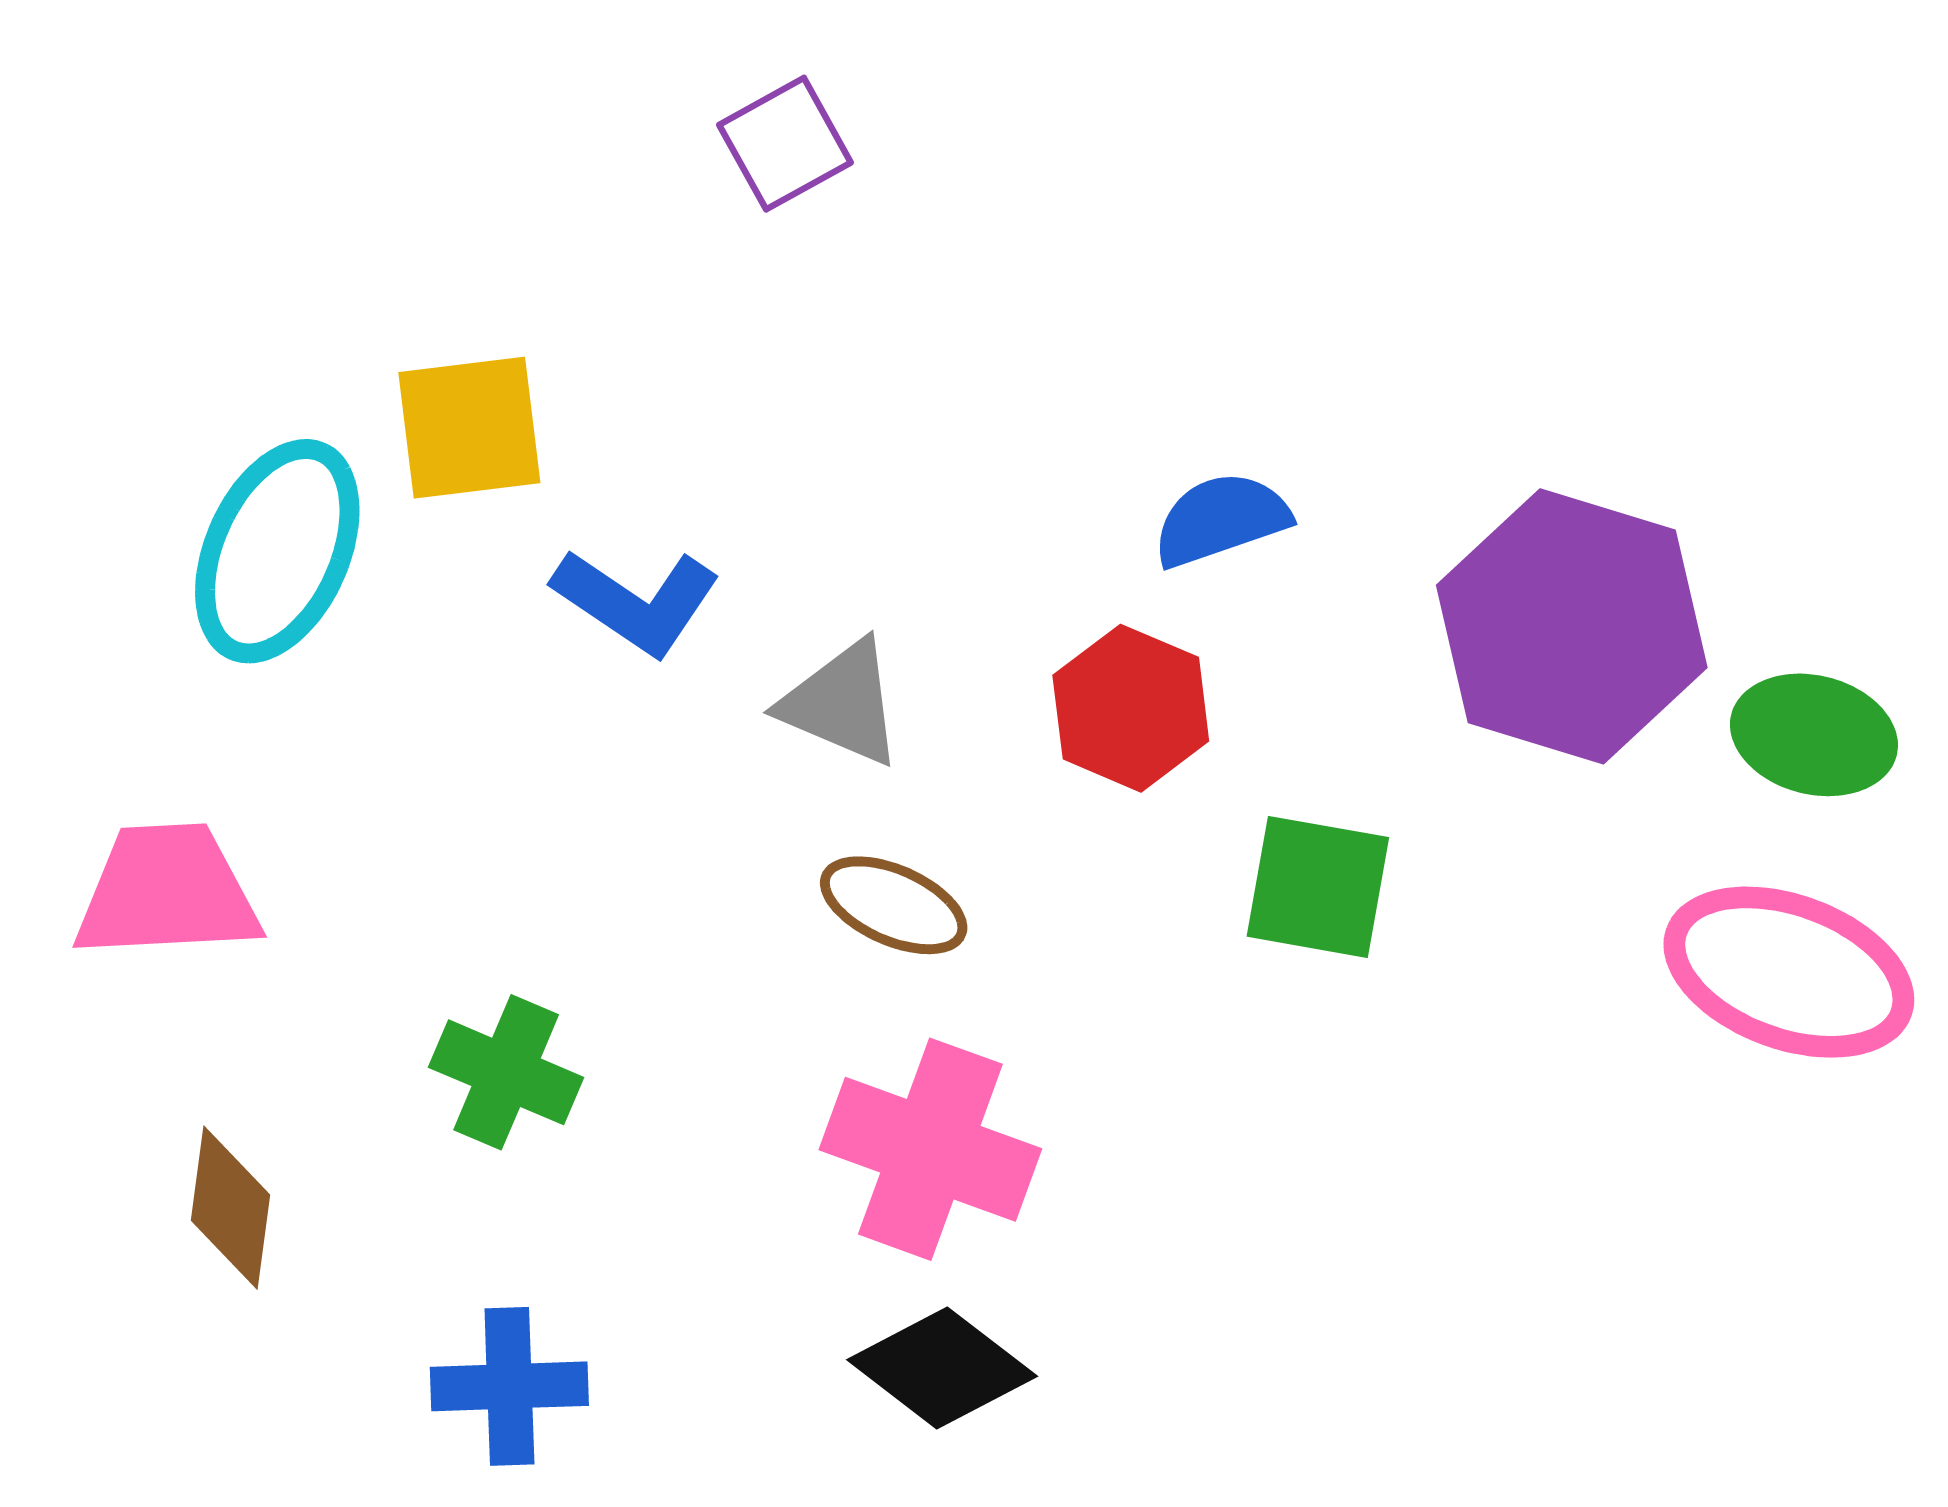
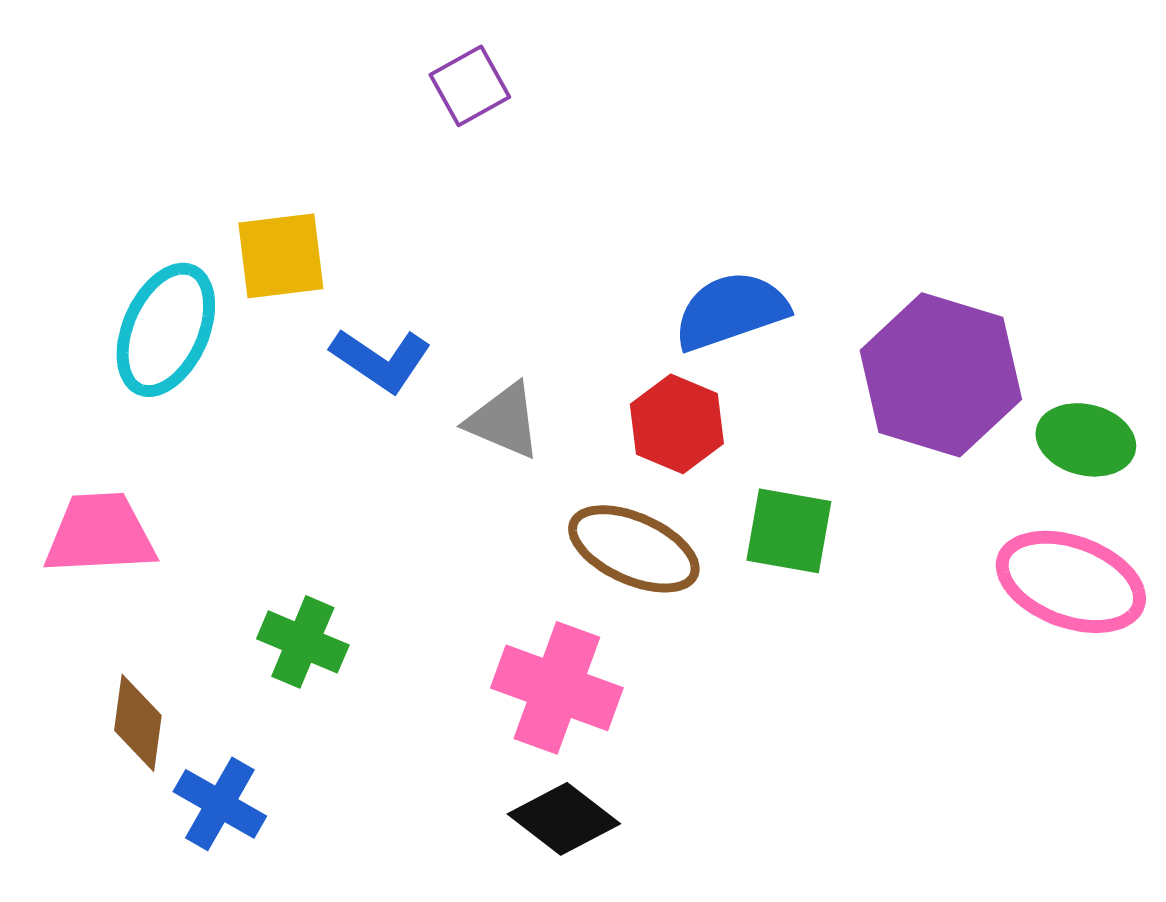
blue semicircle: (1221, 519) -> (731, 311), size x1.4
brown ellipse: (894, 905) -> (634, 549), moved, size x1.5
blue cross: (509, 1386) -> (220, 804), moved, turned 32

